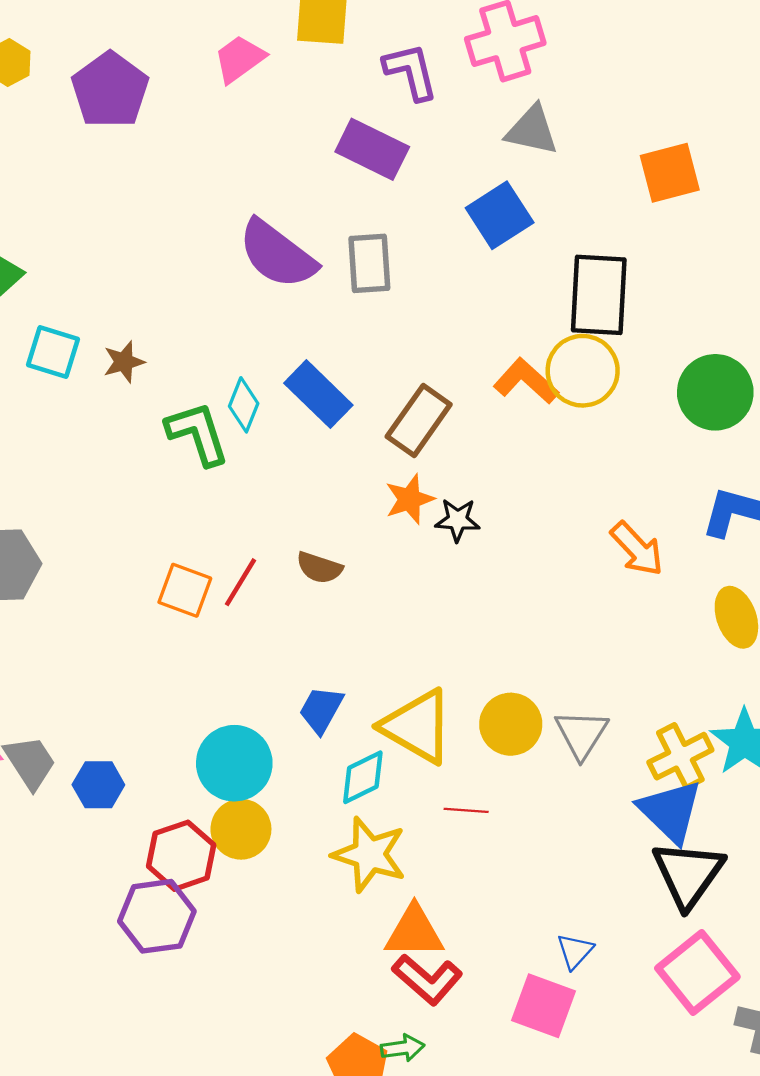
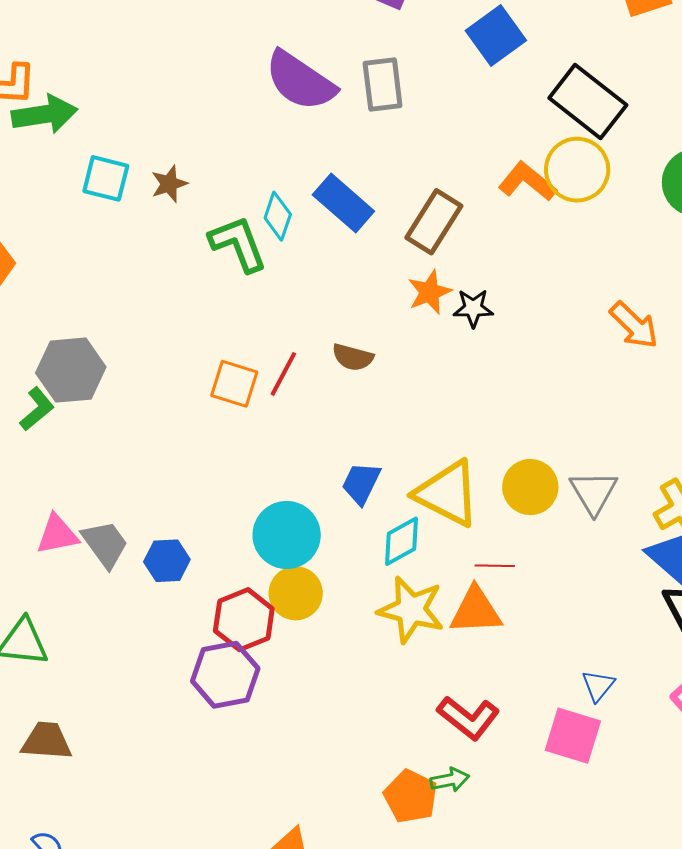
black rectangle: (599, 295) -> (588, 101), turned -52
orange triangle: (414, 932) -> (476, 611), moved

